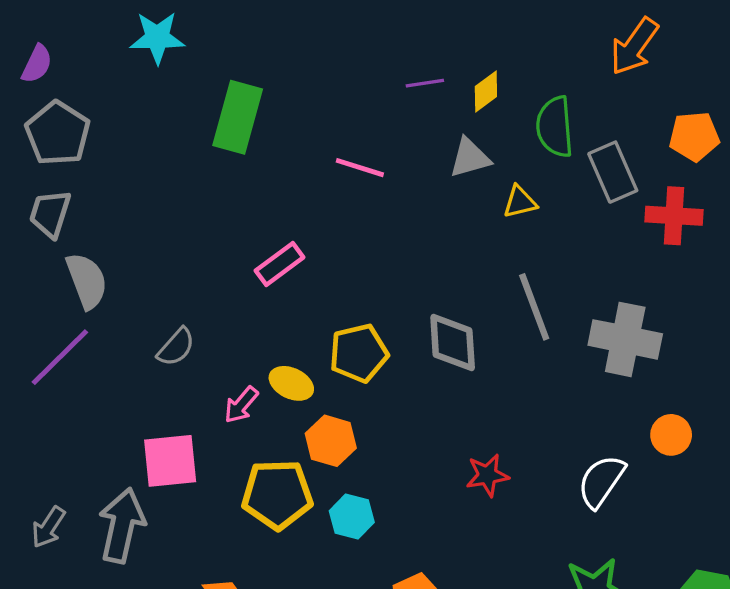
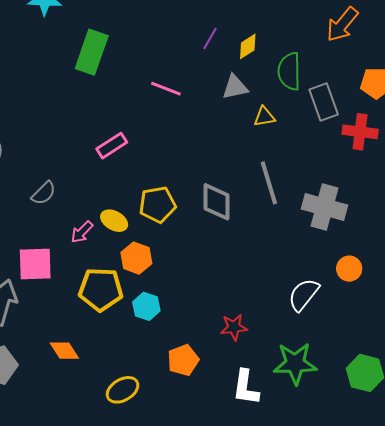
purple line: (425, 83) -> (210, 39), turned -55
red star: (487, 475) -> (234, 327), moved

